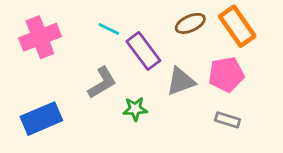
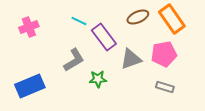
pink cross: (40, 37) -> (29, 27), size x0.7

